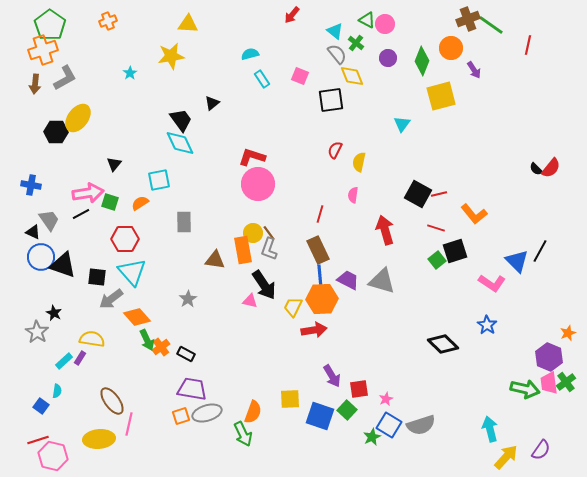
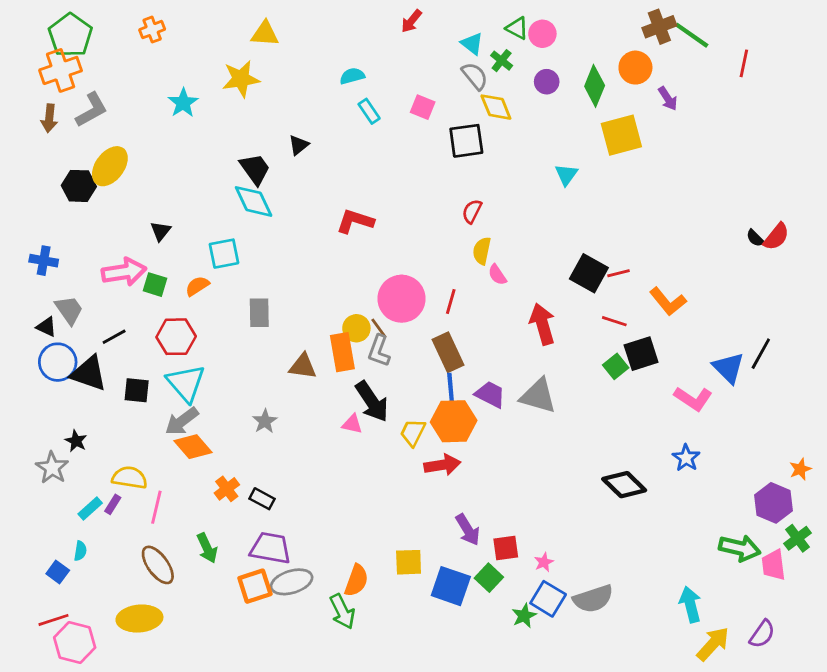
cyan star: (130, 73) -> (183, 103), size x1.5
yellow semicircle: (359, 162) -> (482, 251), moved
pink circle: (258, 184) -> (402, 299), moved
pink semicircle: (353, 195) -> (497, 275), turned -42
black line: (81, 214) -> (114, 337), moved
gray arrow: (111, 299) -> (182, 421), moved
green arrow: (147, 340) -> (207, 548), moved
pink trapezoid: (549, 383) -> (773, 565), moved
orange square: (181, 416) -> (255, 586), size x1.4
pink line: (129, 424) -> (156, 507), moved

